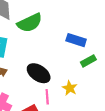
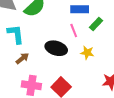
pink line: (47, 97) -> (74, 30), moved

